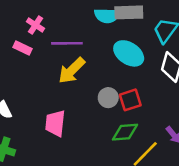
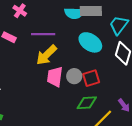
pink cross: (36, 25) -> (20, 11), moved
pink trapezoid: (55, 123) -> (55, 77), moved

